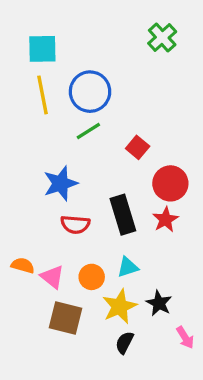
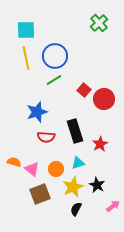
red circle: (170, 183) -> (104, 99), moved
red star: (165, 220) -> (100, 144), moved
brown square: (65, 318) -> (40, 194), turned -35
pink arrow: (185, 338) -> (113, 206), turned -96

